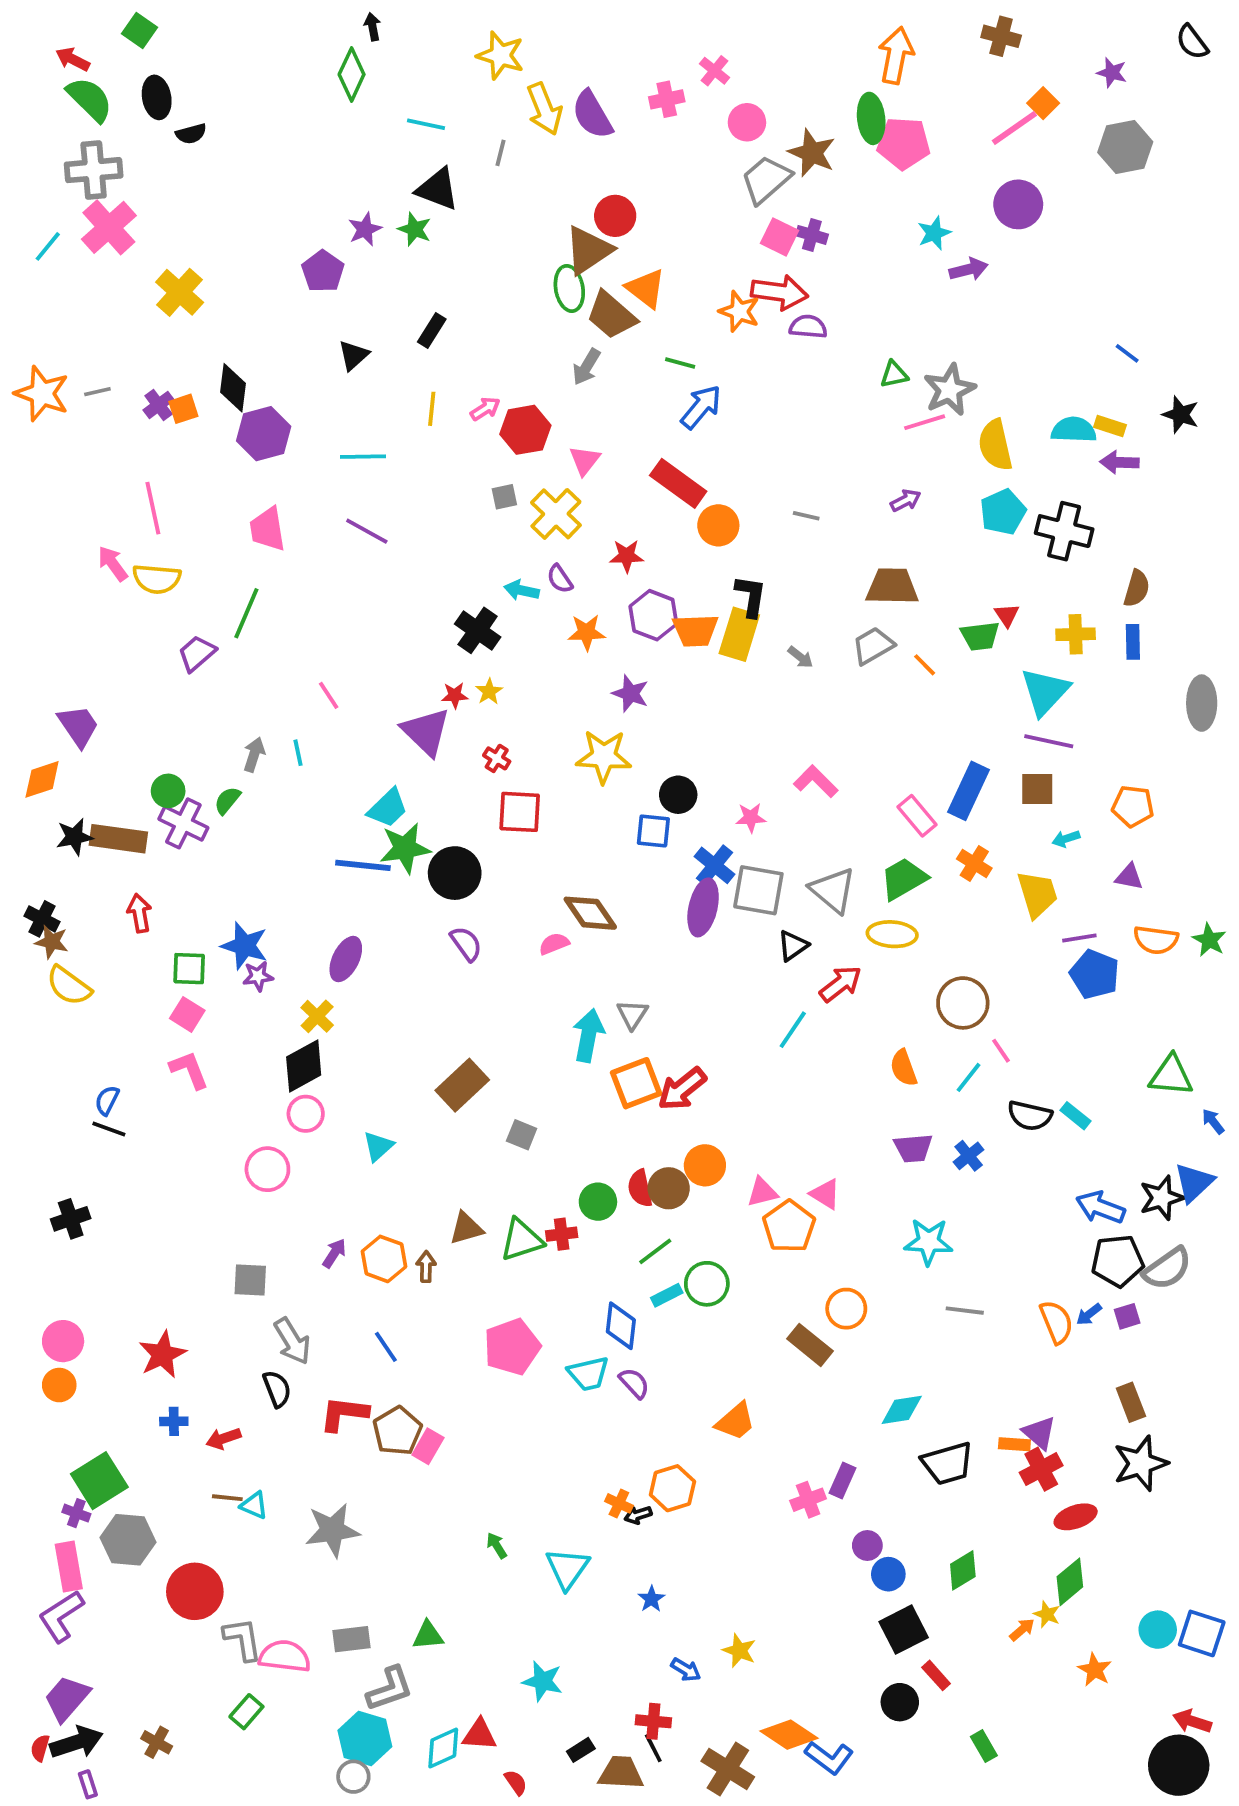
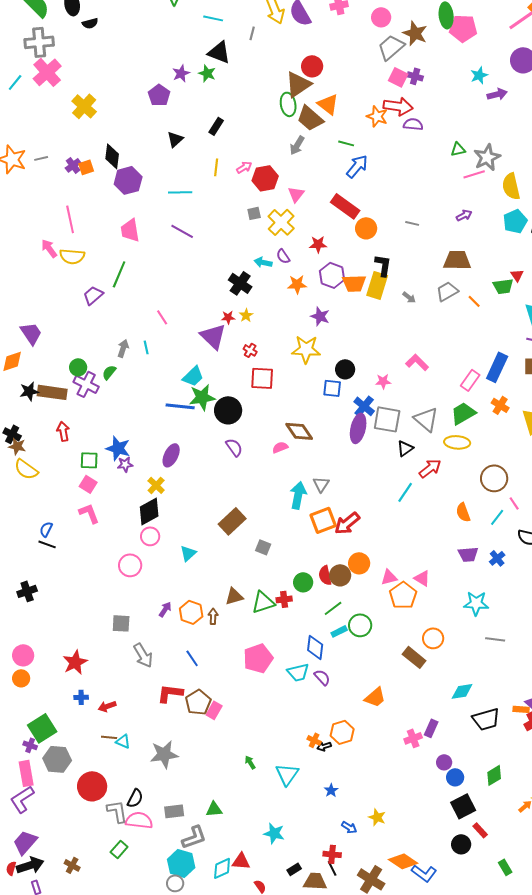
pink rectangle: (917, 816) -> (470, 380), turned 75
black semicircle: (277, 1389) -> (135, 798), moved, turned 48

